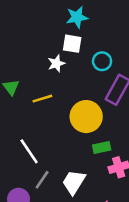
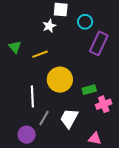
yellow circle: (86, 117) -> (60, 80), moved
white line: (29, 151) -> (32, 96), turned 35

